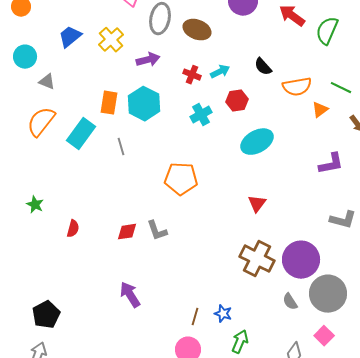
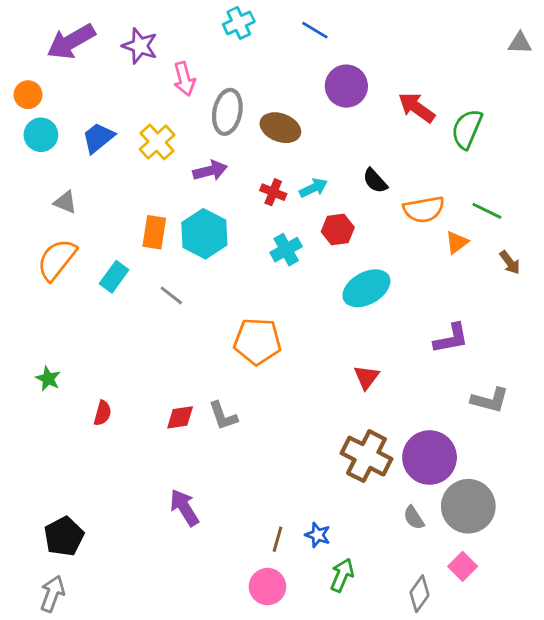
cyan circle: (25, 57) -> (41, 135), moved
cyan rectangle: (81, 134) -> (114, 277), size x0.7
gray line: (121, 147) -> (171, 295), turned -36
purple L-shape: (331, 164) -> (451, 338), moved

